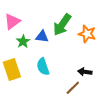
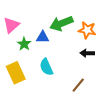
green arrow: (62, 25) -> (61, 23), turned 40
black arrow: (85, 72) -> (87, 53), moved

